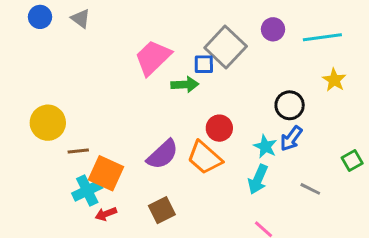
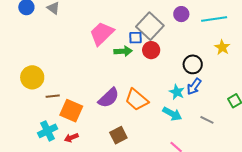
red circle: (219, 128) -> (151, 50), moved
cyan arrow: (258, 179) -> (172, 114), turned -84
cyan cross: (87, 191) -> (48, 131), moved
brown square: (162, 210) -> (118, 135), moved

